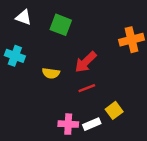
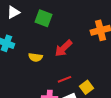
white triangle: (24, 17) -> (13, 12), turned -48
red line: (87, 88) -> (64, 79), moved

